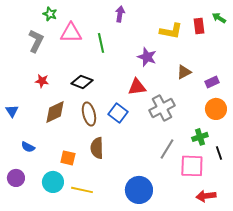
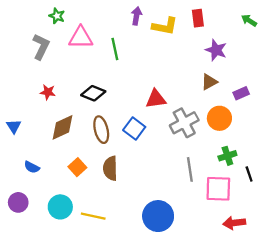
red rectangle: (199, 26) -> (198, 18), moved
yellow L-shape: (171, 31) -> (165, 26), moved
purple star: (147, 57) -> (216, 50), moved
orange circle: (216, 109) -> (219, 118), moved
gray line: (167, 149) -> (190, 169), turned -40
orange square: (68, 158) -> (77, 167), moved, turned 35

